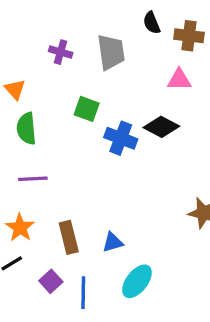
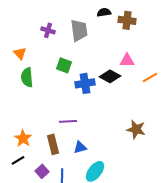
black semicircle: (152, 23) -> (104, 12), turned 104
pink triangle: (179, 80) -> (127, 60), moved
blue cross: (121, 138) -> (85, 83), turned -30
purple line: (33, 179) -> (68, 121), moved

